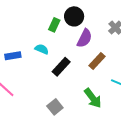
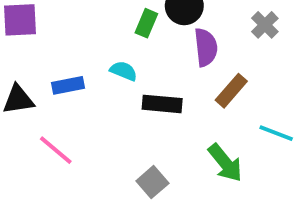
purple semicircle: (85, 38) -> (206, 47), turned -30
black rectangle: (61, 67) -> (162, 104), turned 54

